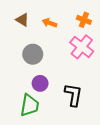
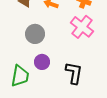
green trapezoid: (30, 105) -> (20, 76), moved

